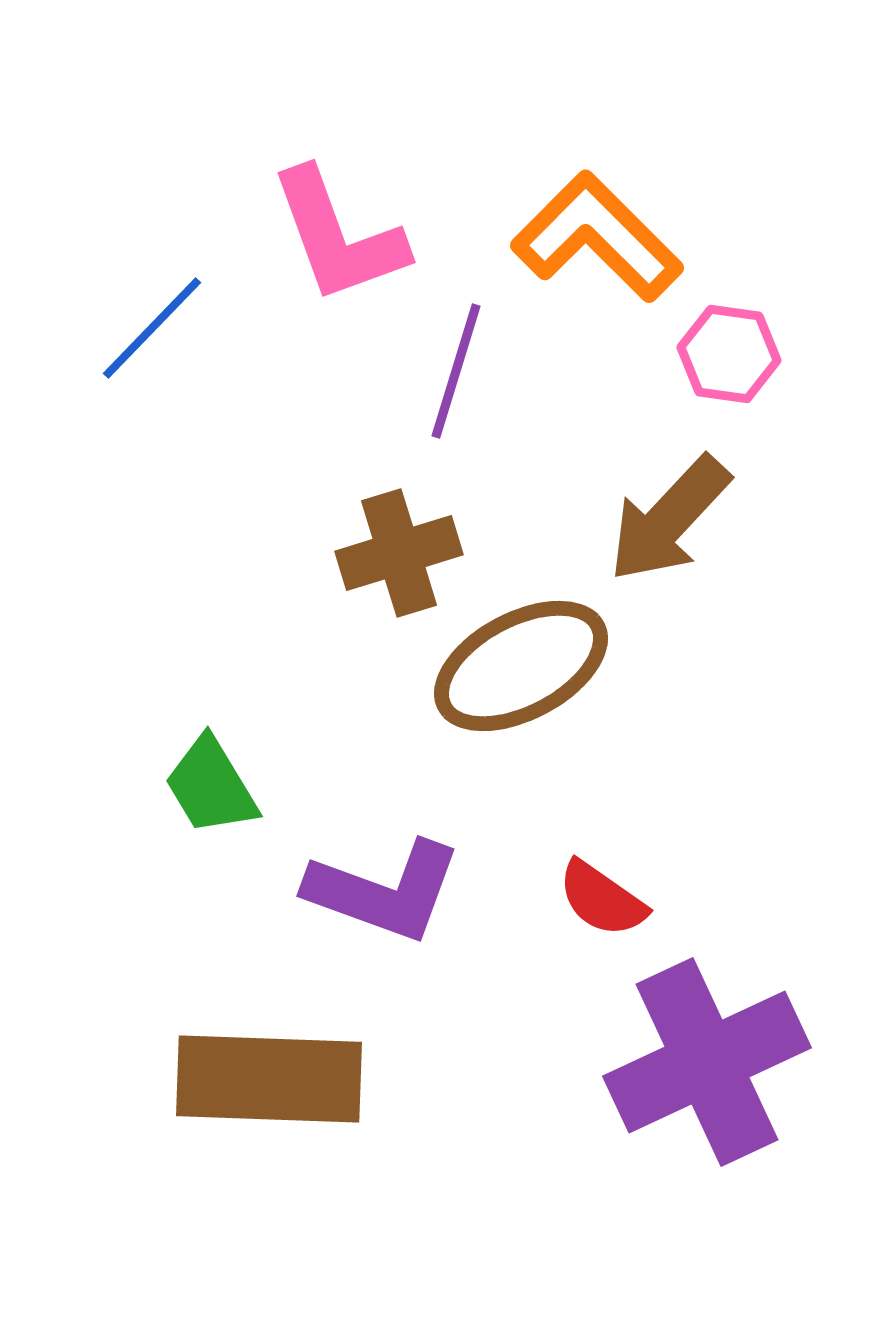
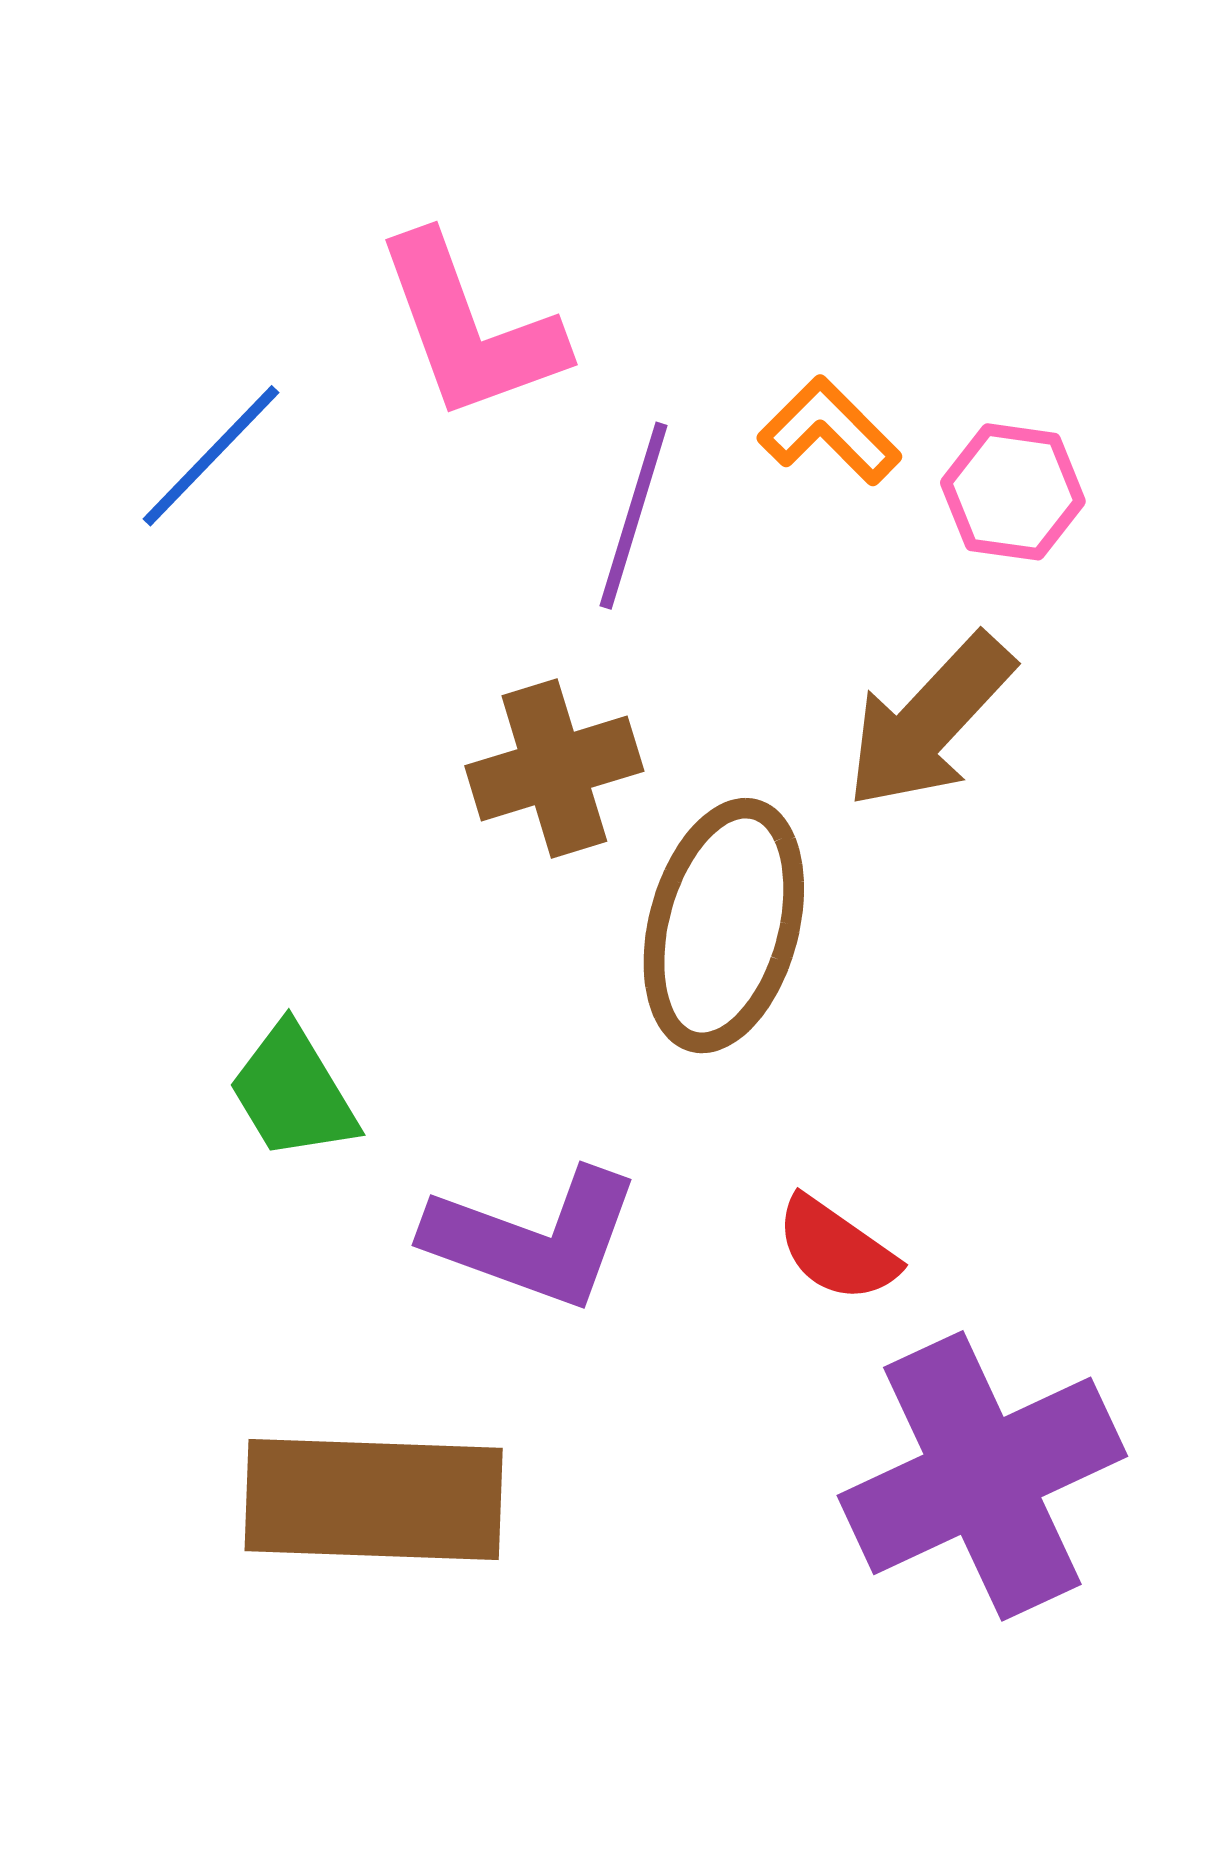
orange L-shape: (597, 237) -> (829, 431), moved, size x0.6
brown ellipse: (521, 666) -> (724, 926), turned -47

